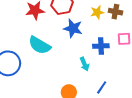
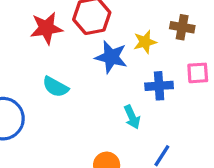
yellow star: (97, 12) -> (145, 42), moved
cyan semicircle: (40, 45) -> (55, 87), size x0.7

